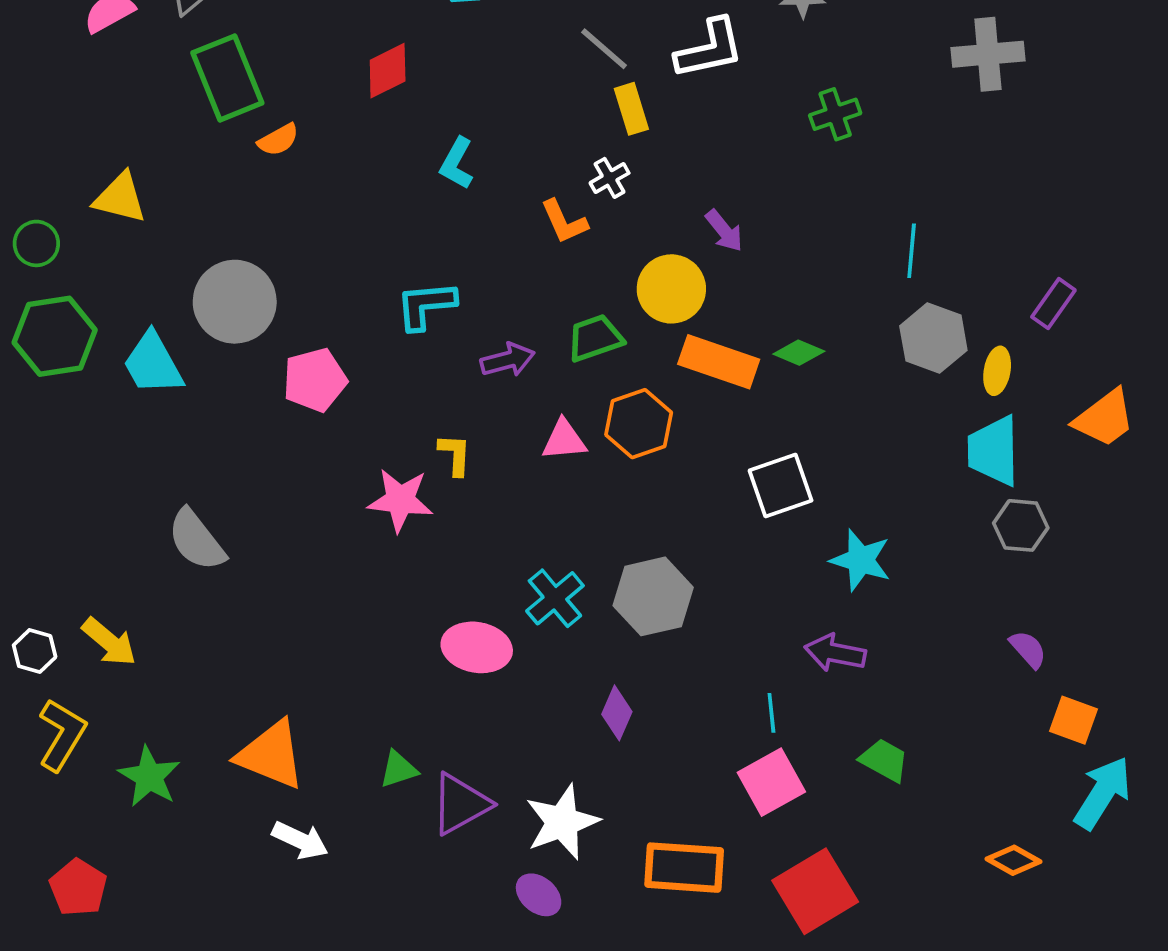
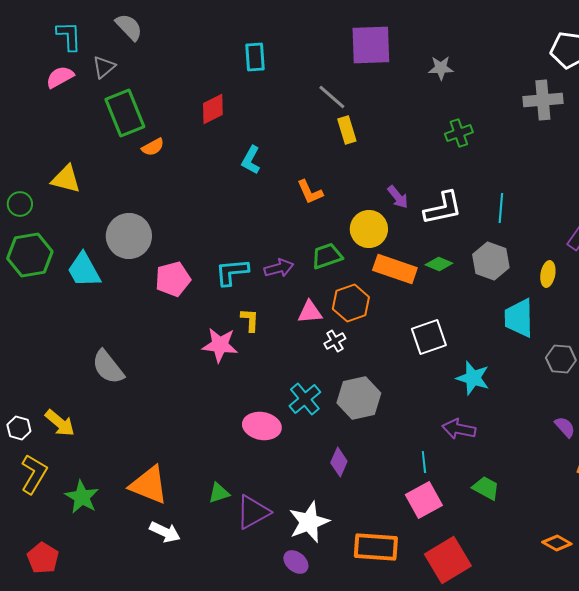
white L-shape: (710, 49) -> (443, 208), moved
white cross: (610, 178) -> (335, 341), moved
cyan L-shape: (426, 305) -> (232, 272), moved
gray hexagon: (933, 338) -> (491, 261), moved
cyan trapezoid: (993, 451) -> (519, 318), moved

